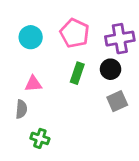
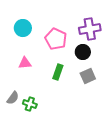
pink pentagon: (75, 33) -> (56, 39), moved
green rectangle: (77, 73) -> (58, 72), moved
gray semicircle: (21, 109) -> (13, 98), moved, turned 32

